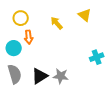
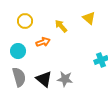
orange arrow: (29, 37) -> (43, 42), moved, turned -104
black triangle: (40, 76) -> (44, 79), turned -48

